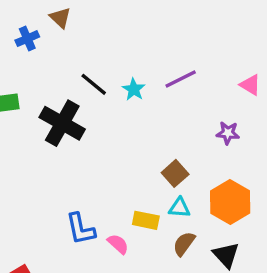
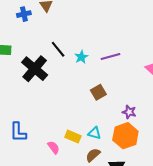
purple star: (228, 133) -> (129, 112), moved
brown square: (175, 173) -> (98, 92), moved
blue L-shape: (81, 229) -> (18, 132), moved

